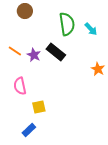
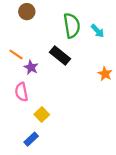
purple star: (34, 55) -> (31, 67), moved
yellow square: (39, 107) -> (42, 114), turned -32

